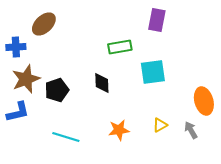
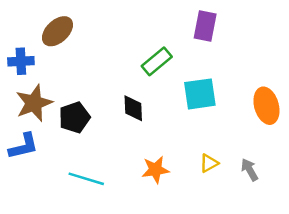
green rectangle: (120, 47) -> (157, 61), turned -30
orange ellipse: (204, 101) -> (266, 106), moved

